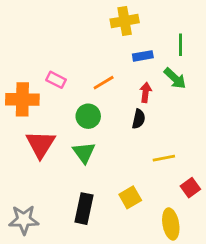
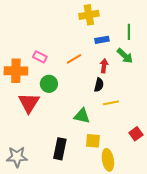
green circle: (88, 116) -> (49, 84), moved
green triangle: (84, 153) -> (82, 116), moved, turned -42
yellow line: (164, 158) -> (111, 103), moved
yellow square: (130, 197) -> (93, 141), turned 35
yellow ellipse: (171, 224) -> (108, 160), moved

